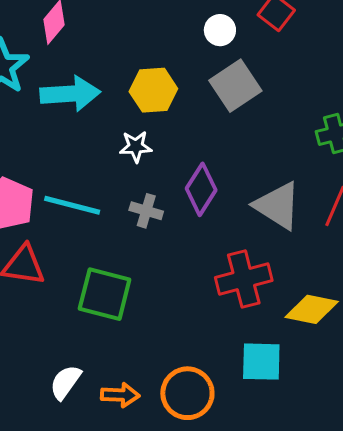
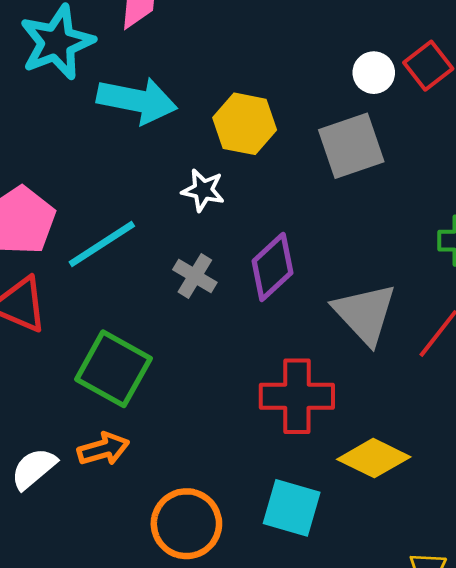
white circle: (220, 30) -> (374, 73), moved
cyan line: (72, 205) -> (102, 244), turned -62
orange arrow: (120, 395) -> (103, 449), moved, turned -33

